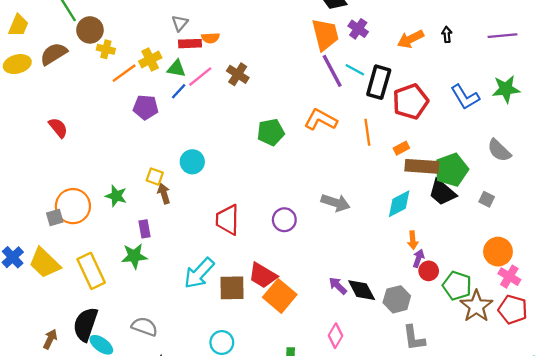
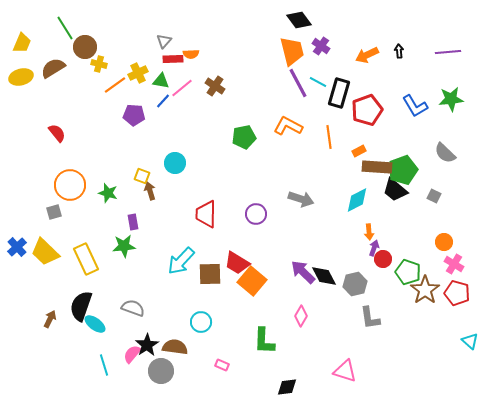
orange circle: (73, 206) -> (70, 185), moved
orange circle: (498, 252) -> (444, 242), size x0.7
purple arrow: (338, 286) -> (303, 272), size x1.5

